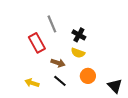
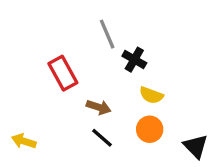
gray line: (52, 24) -> (107, 34), moved
yellow semicircle: (78, 53) -> (151, 95), moved
yellow arrow: (32, 83) -> (24, 141), moved

